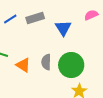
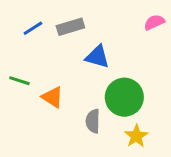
blue triangle: (63, 28) -> (97, 57), moved, turned -42
gray semicircle: (46, 62) -> (93, 121), moved

